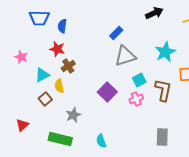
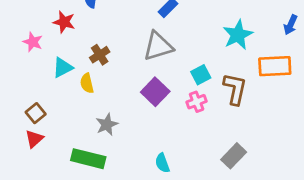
red star: (57, 49) -> (64, 22), moved
gray triangle: (125, 56) -> (158, 46), moved
brown square: (45, 99) -> (36, 113), moved
gray rectangle: (162, 137) -> (234, 156), turned 42
cyan semicircle: (101, 141) -> (162, 163), moved

